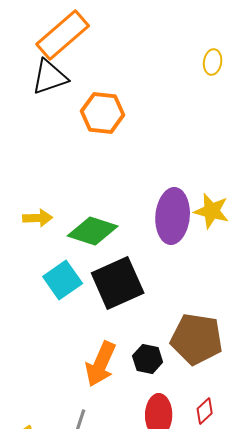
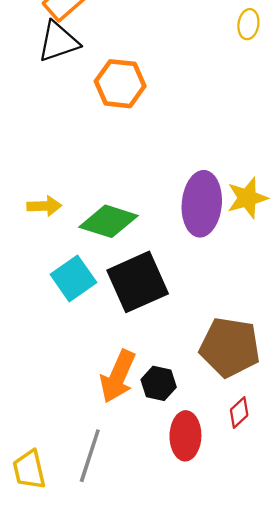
yellow star: (212, 211) -> (247, 198), turned -30
black hexagon: (148, 359) -> (159, 383), moved
red diamond: (205, 411) -> (239, 413), moved

